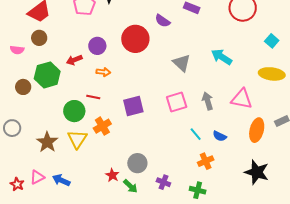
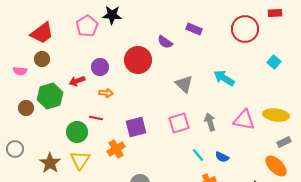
yellow ellipse: (272, 74) -> (276, 115), moved
orange cross: (102, 126) -> (116, 149), moved
orange ellipse: (257, 130) -> (276, 166), moved, turned -60

